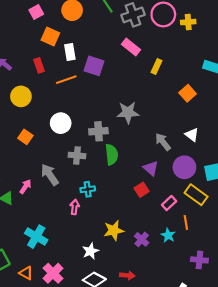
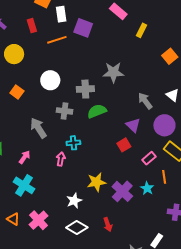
green semicircle: (112, 155) -> (97, 111), turned -108
pink arrow: (25, 187) -> (25, 157), moved
purple cross: (142, 239) -> (122, 191), size x1.5
red arrow: (127, 275) -> (108, 224), turned 64

